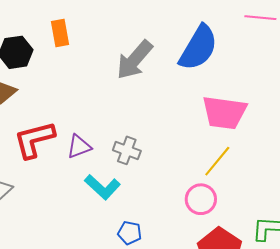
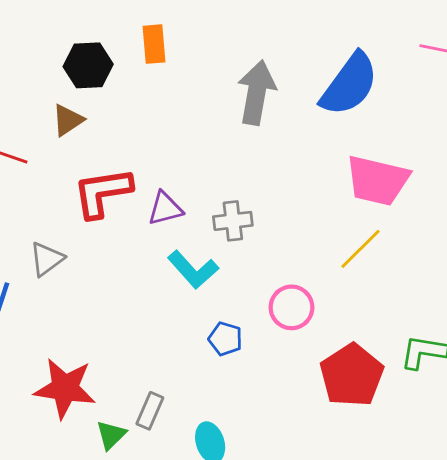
gray arrow: (134, 60) -> (257, 93), turned 144
gray cross: (127, 150) -> (233, 221), turned -32
pink circle: (201, 199) -> (291, 307), moved

